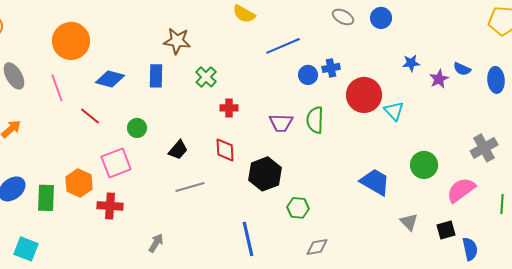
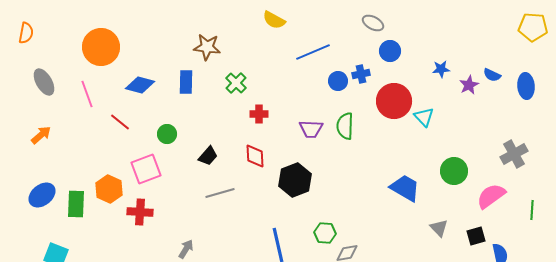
blue circle: (381, 18) -> (390, 51), moved
green hexagon: (298, 208) -> (325, 233), moved

